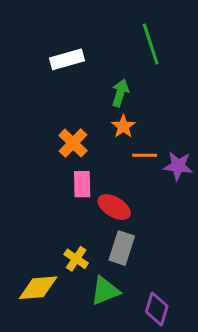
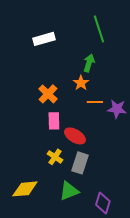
green arrow: (120, 93) -> (89, 63), moved
yellow cross: (76, 259) -> (55, 157), moved

